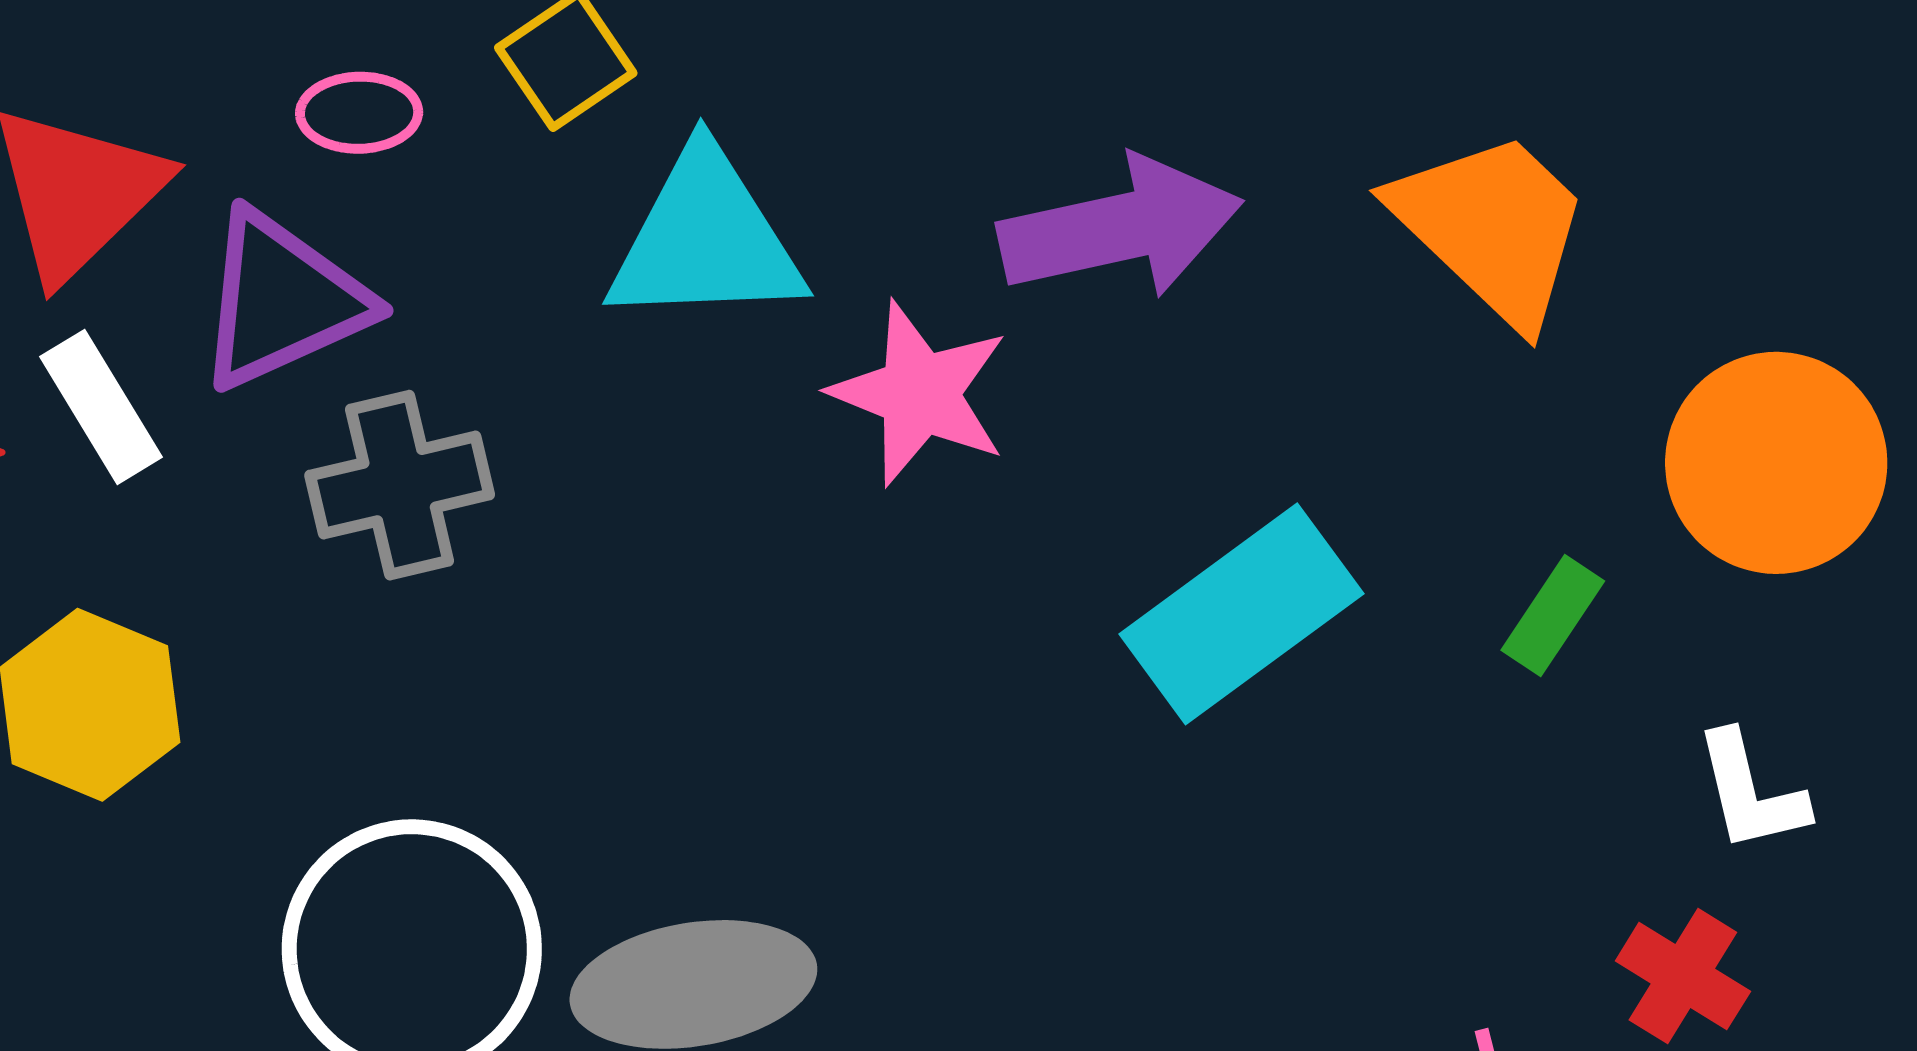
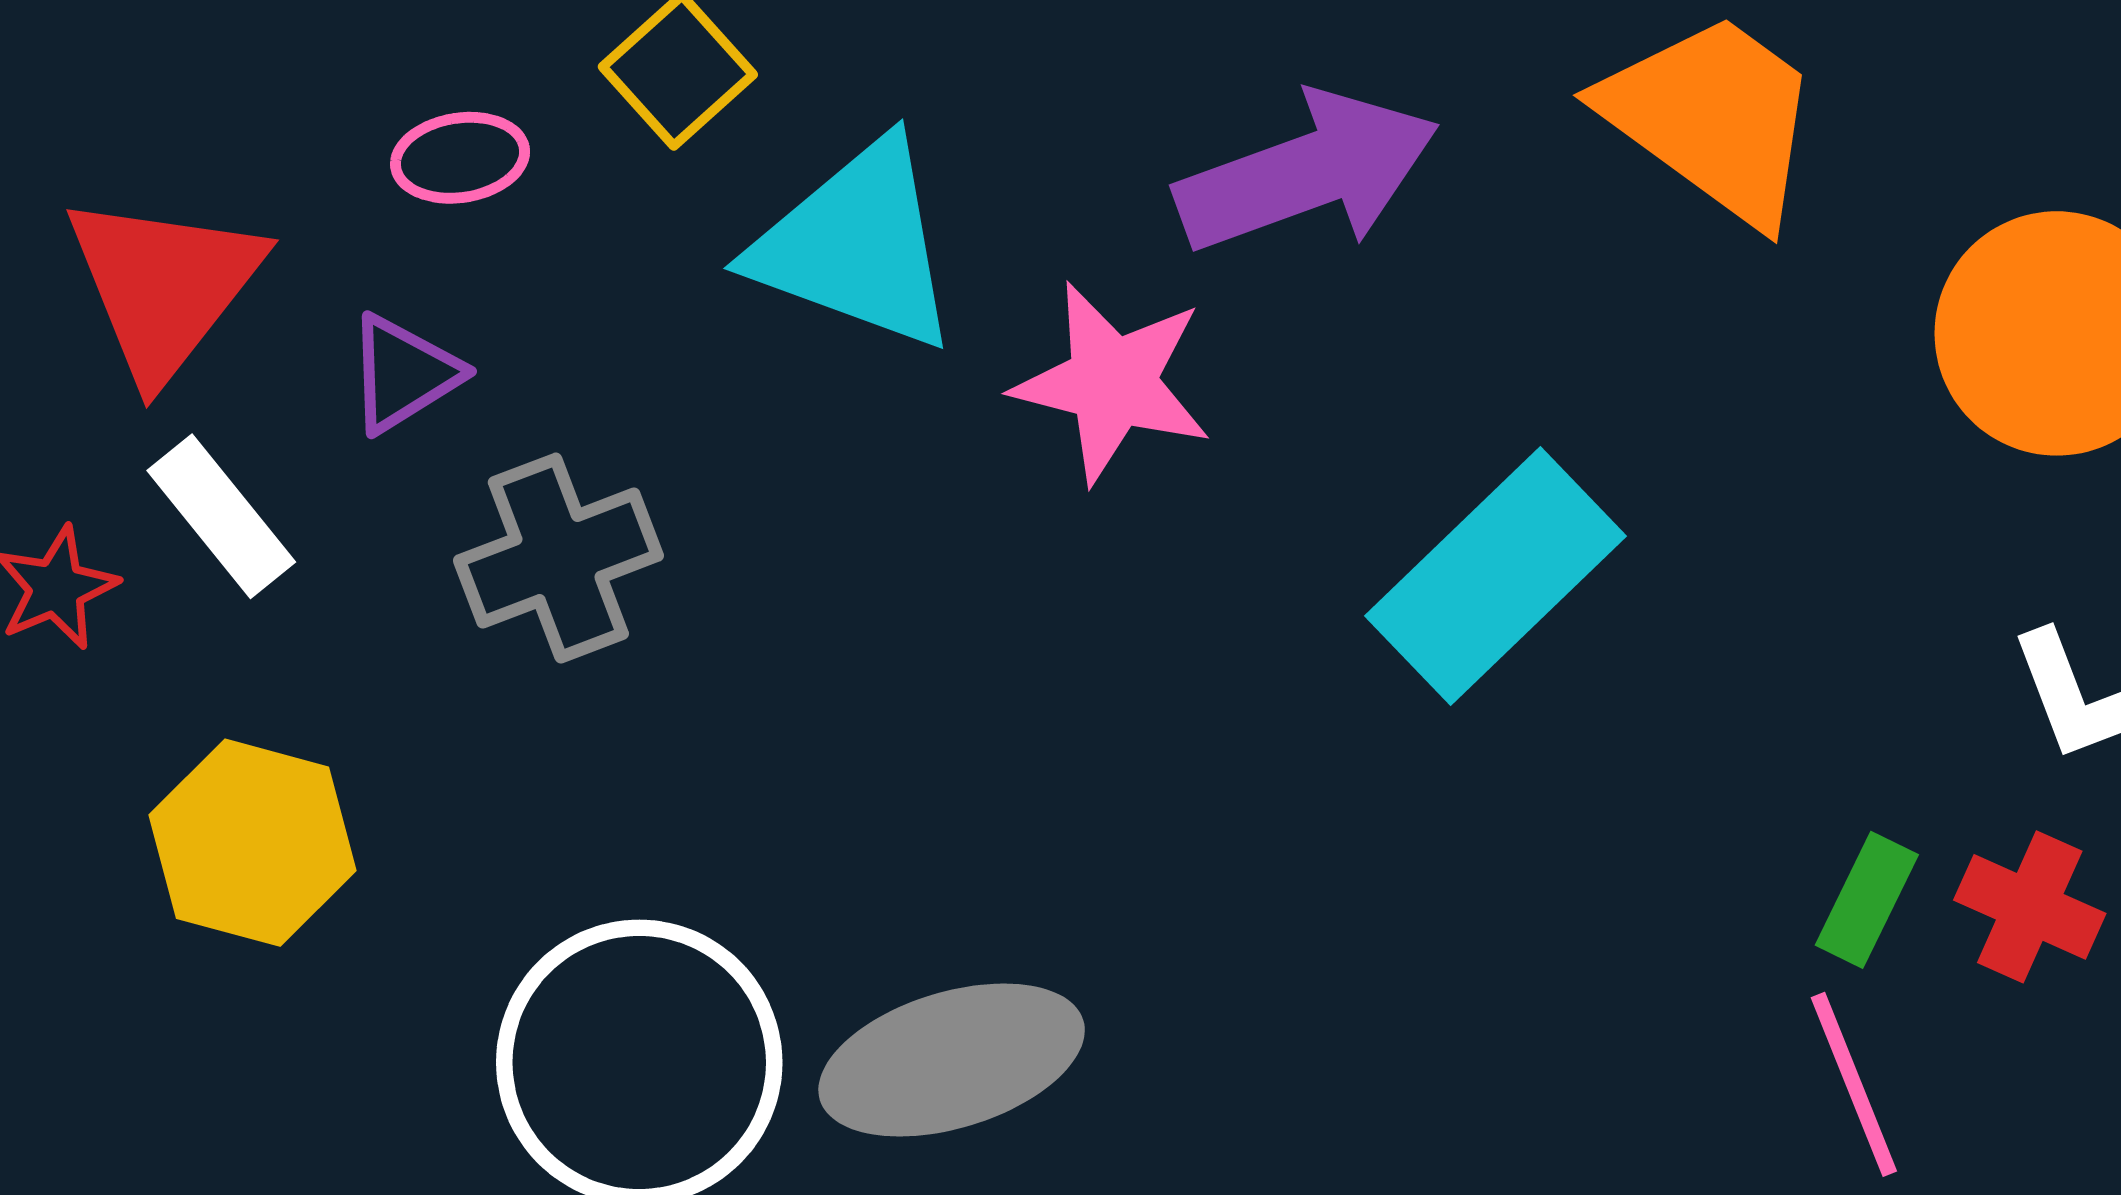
cyan triangle: (706, 239) -> (856, 245), turned 30
purple triangle: (282, 300) -> (403, 374), size x0.6
green rectangle: (1553, 616) -> (1867, 900), moved

